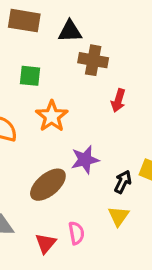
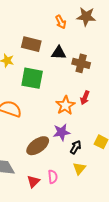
brown cross: (93, 60) -> (81, 63), moved
green square: (30, 76) -> (32, 78), size x1.6
orange star: (52, 116) -> (65, 105), moved
black arrow: (123, 182) -> (76, 147), moved

